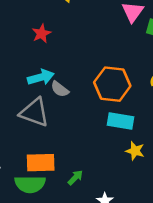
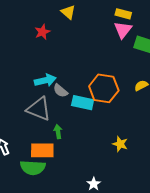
red star: (41, 33) -> (42, 32), moved
cyan rectangle: (120, 121) -> (83, 103), moved
green arrow: (75, 178) -> (58, 132), moved, turned -56

